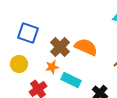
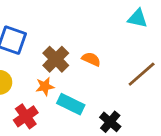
orange semicircle: (86, 47) -> (91, 59), size x0.6

